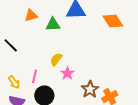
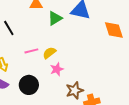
green triangle: (53, 24) -> (55, 18), turned -42
pink line: (35, 76) -> (31, 51), moved, turned 48

